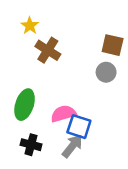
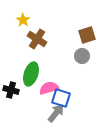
brown square: (113, 45) -> (87, 35), turned -30
green ellipse: (25, 105) -> (31, 74), moved
black cross: (31, 145) -> (11, 90), moved

